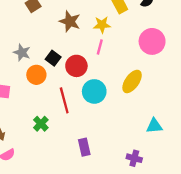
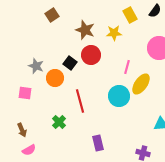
pink line: (100, 47) -> (127, 67), moved
gray star: (22, 53) -> (36, 66), moved
red circle: (76, 66) -> (91, 55), moved
cyan circle: (94, 91) -> (119, 96), moved

